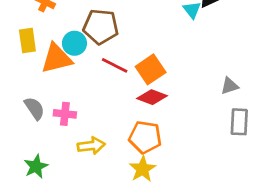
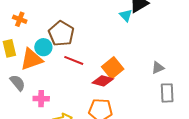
brown pentagon: (101, 27) -> (61, 33), turned 30
orange square: (151, 69) -> (113, 68), moved
gray semicircle: (34, 108) -> (18, 83), moved

